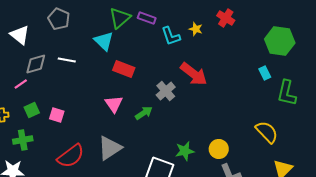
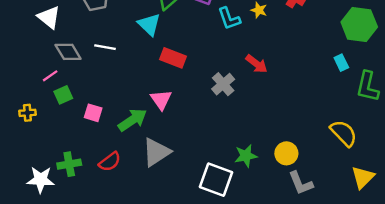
gray diamond: (36, 64) -> (68, 52), turned 75
red arrow: (194, 74) -> (257, 64), size x0.7
green square: (32, 110) -> (63, 95), moved
green arrow: (144, 113) -> (132, 120), moved, size x1.4
green cross: (23, 140) -> (69, 164), moved
red semicircle: (71, 156) -> (110, 162), size x0.7

